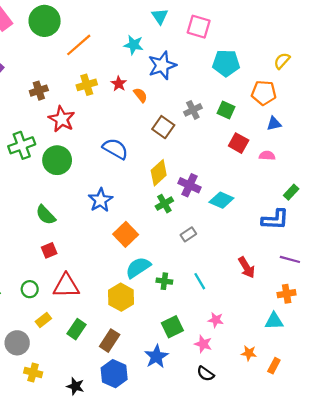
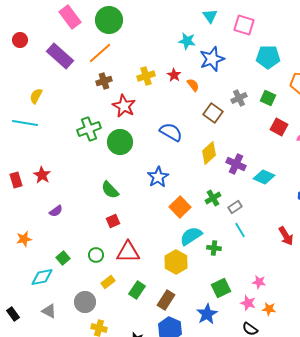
orange line: (79, 45) -> (100, 53), moved
green cross: (164, 204) -> (213, 198), moved
cyan line: (200, 281) -> (240, 230), moved
orange star: (249, 353) -> (269, 309), moved

